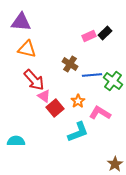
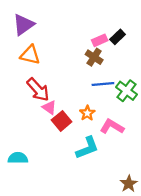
purple triangle: (21, 22) -> (23, 25), turned -40
brown cross: (70, 64) -> (94, 57), moved

